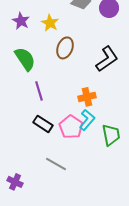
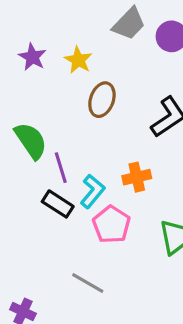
green semicircle: (25, 59) -> (31, 141), moved
cyan L-shape: (87, 120) -> (92, 191), moved
black rectangle: (43, 124) -> (58, 204), moved

